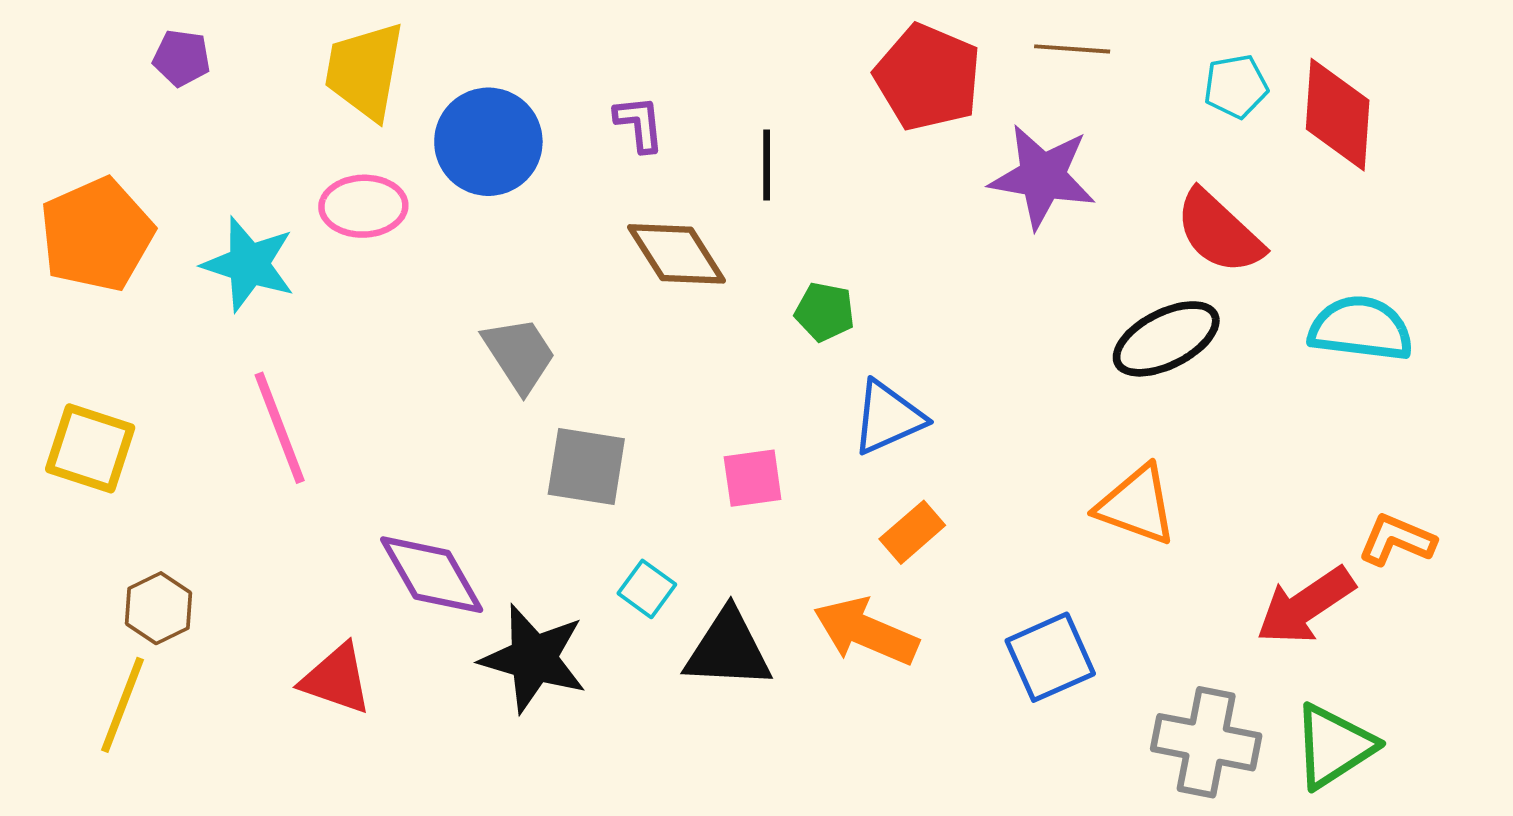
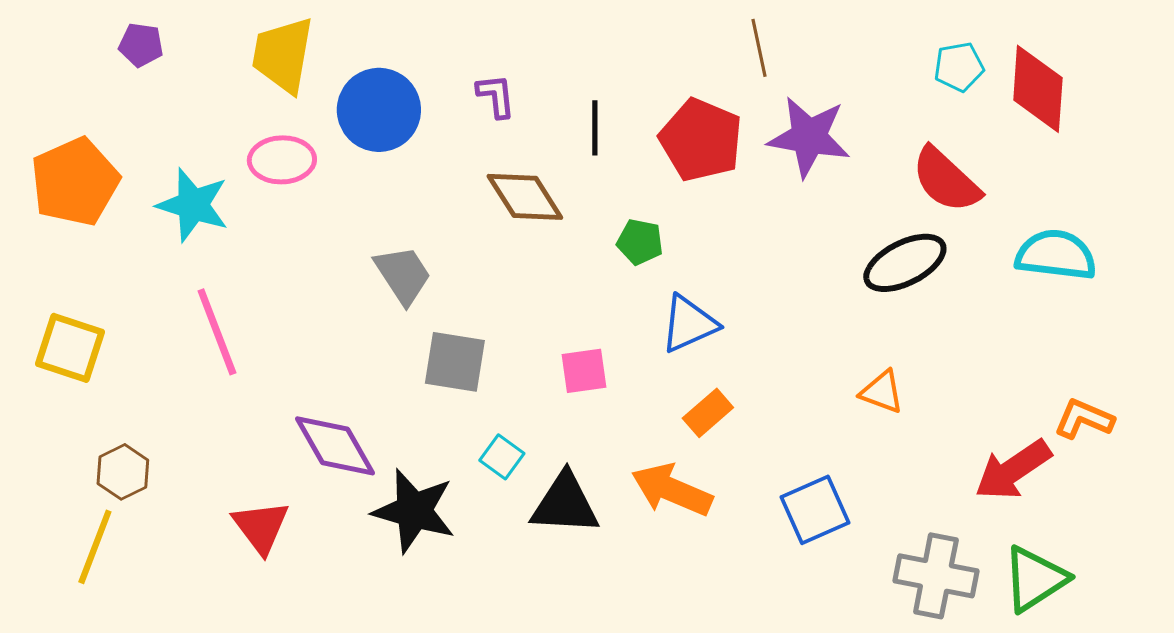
brown line: (1072, 49) -> (759, 48), moved, turned 74
red pentagon: (928, 77) -> (701, 140), moved
orange triangle: (1137, 505) -> (882, 392), size x0.7
red triangle: (336, 679) -> (261, 527), turned 34

